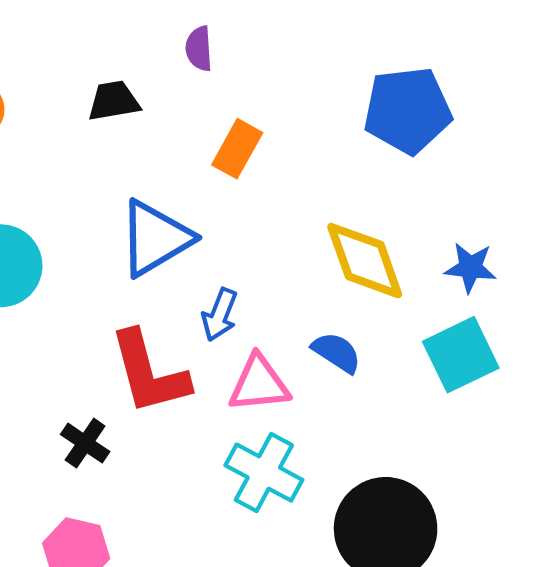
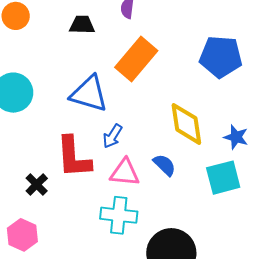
orange rectangle: (237, 149) -> (136, 59), size x1.6
blue triangle: (155, 238) -> (89, 94), turned 36
cyan cross: (264, 473) -> (119, 215), turned -33

